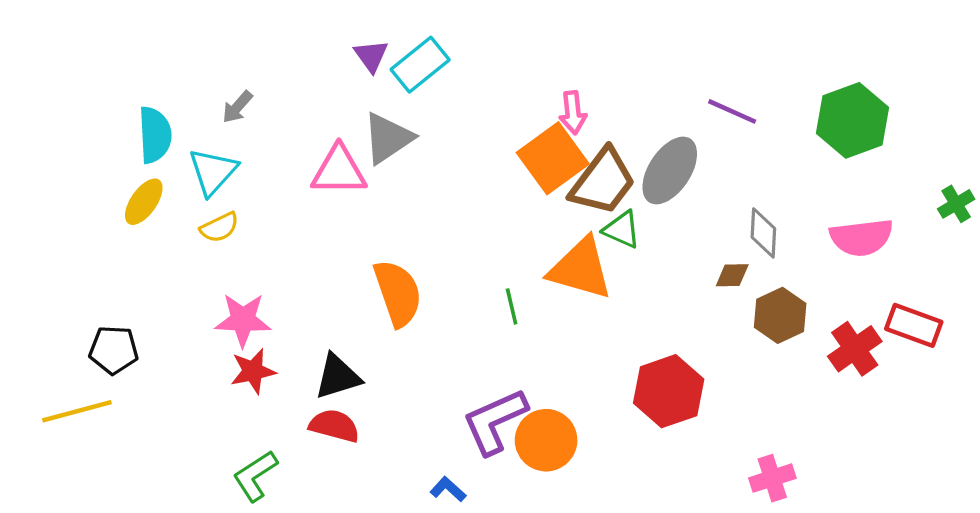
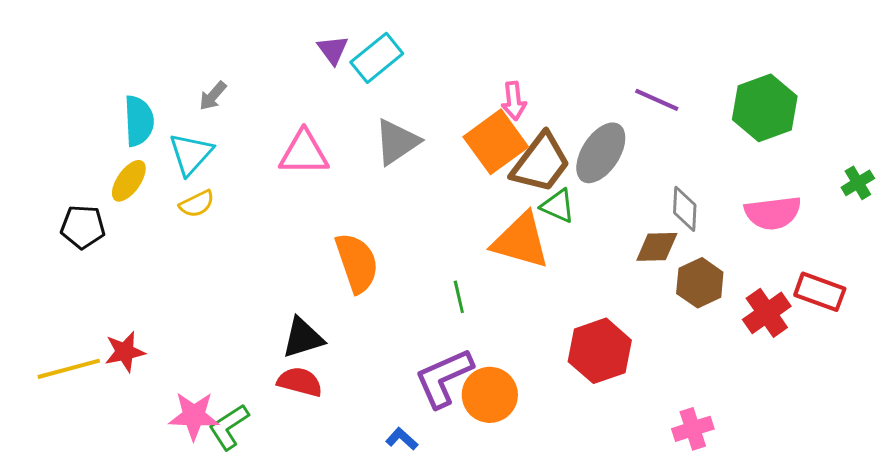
gray triangle: (388, 138) -> (397, 142), moved
brown diamond: (732, 275) -> (657, 247), size x1.4
green line: (512, 306) -> (459, 297), moved
pink star: (243, 320) -> (194, 416), moved
black pentagon: (114, 350) -> (83, 227), moved
red star: (253, 371) -> (125, 352), moved

